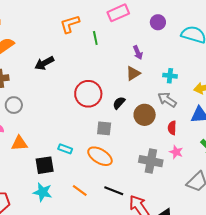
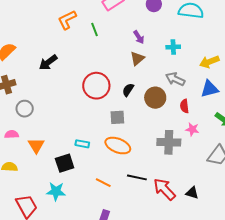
cyan cross: (170, 76) -> (173, 47), moved
orange triangle: (19, 143) -> (36, 145), turned -48
cyan star: (43, 192) -> (56, 191), moved

